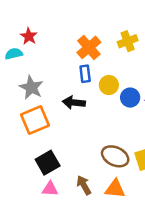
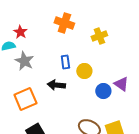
orange cross: (89, 47) -> (64, 23), moved, turned -30
gray star: (31, 88) -> (24, 61), moved
blue circle: (130, 98) -> (103, 91), moved

